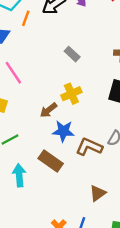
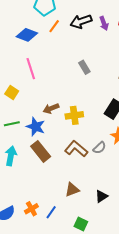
yellow cross: (71, 94) -> (74, 115), moved
blue star: (63, 131) -> (36, 127), moved

